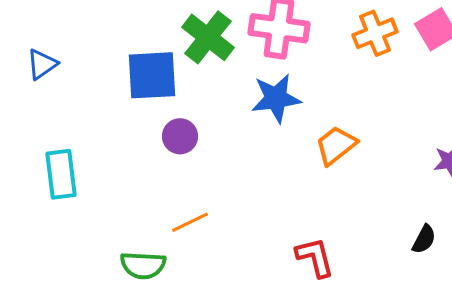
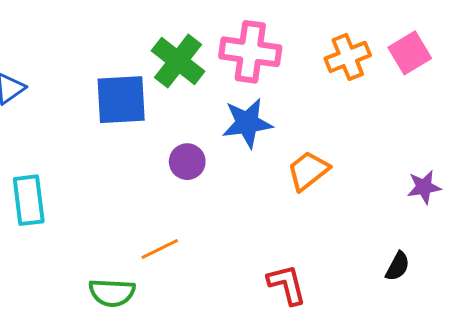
purple circle: (180, 136) -> (187, 162), moved

